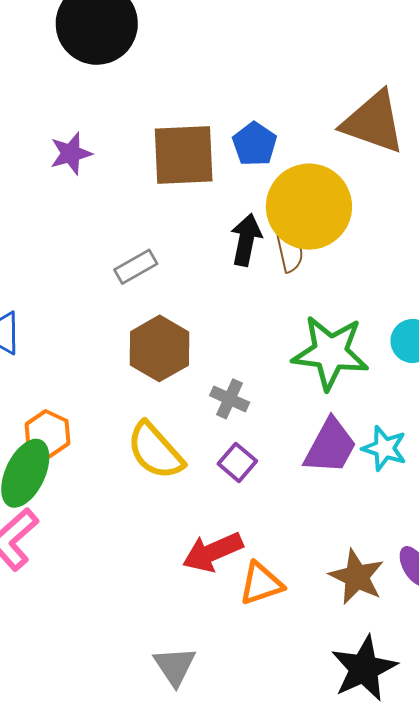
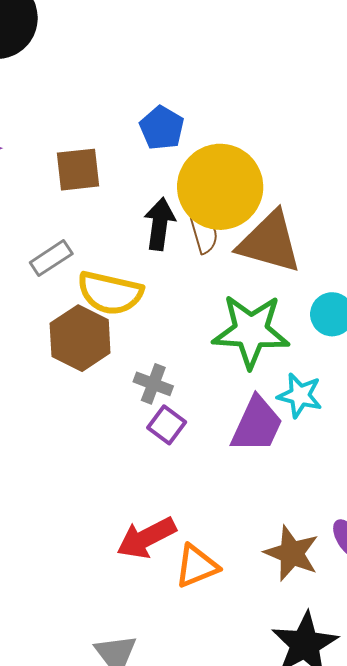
brown triangle: (373, 122) -> (270, 242), moved
brown square: (184, 155) -> (78, 170), moved, size x0.7
cyan star: (384, 448) -> (300, 395), moved
yellow semicircle: (155, 451) -> (110, 293), moved, turned -32
purple square: (237, 462) -> (167, 425), moved

